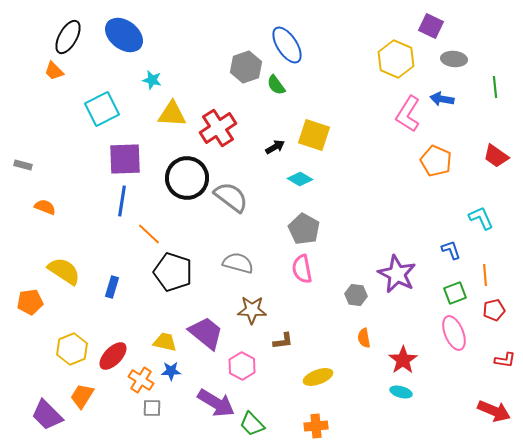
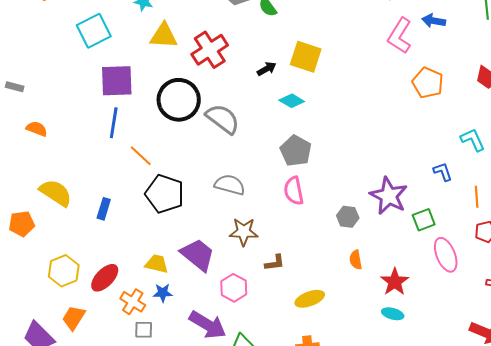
green square: (455, 293) -> (424, 220), moved

